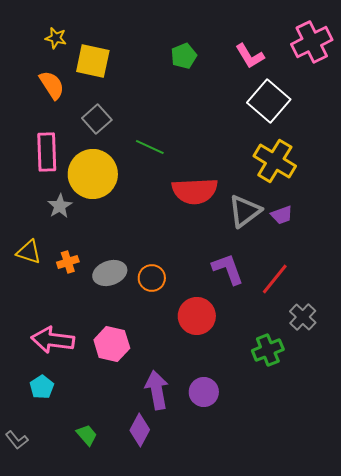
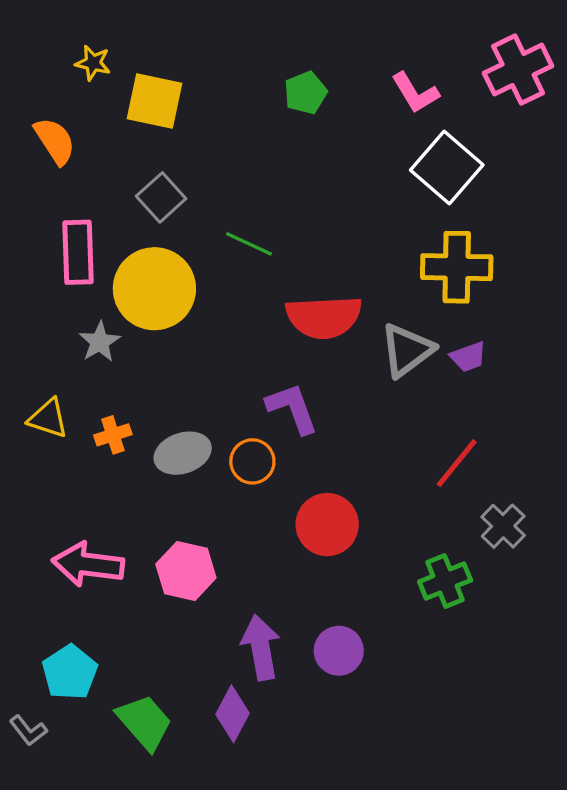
orange semicircle: (52, 85) -> (55, 141), moved
yellow cross: (275, 161) -> (457, 267), turned -30
purple L-shape: (228, 269) -> (292, 408), moved
cyan pentagon: (42, 387) -> (70, 672), moved, size x1.4
green trapezoid: (87, 435) -> (144, 722), size x1.6

